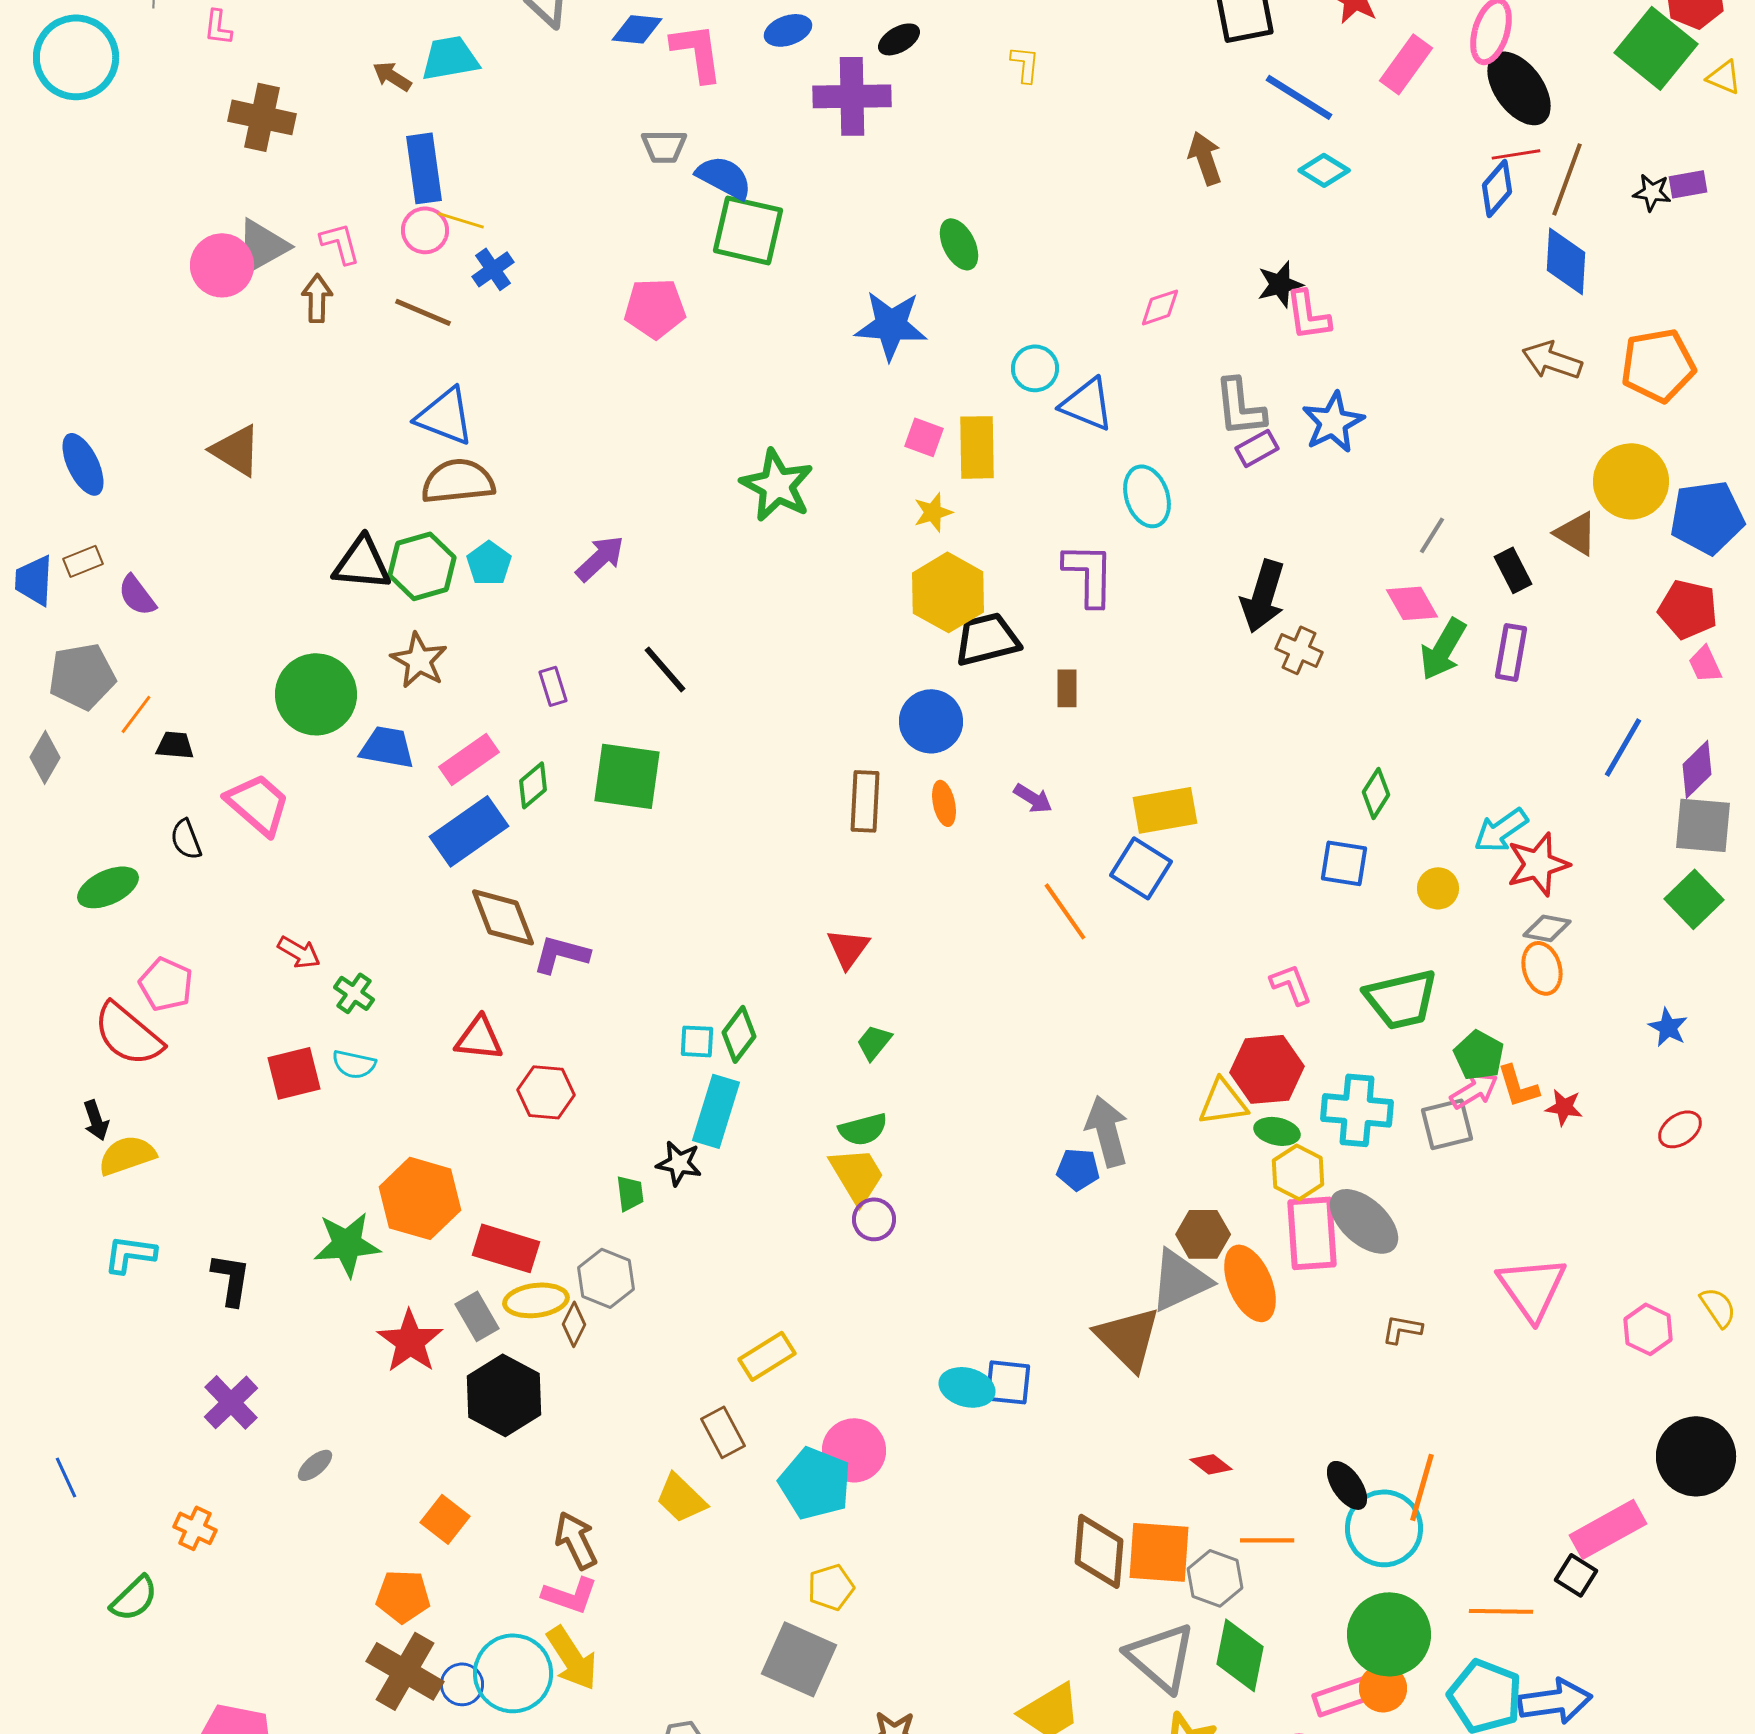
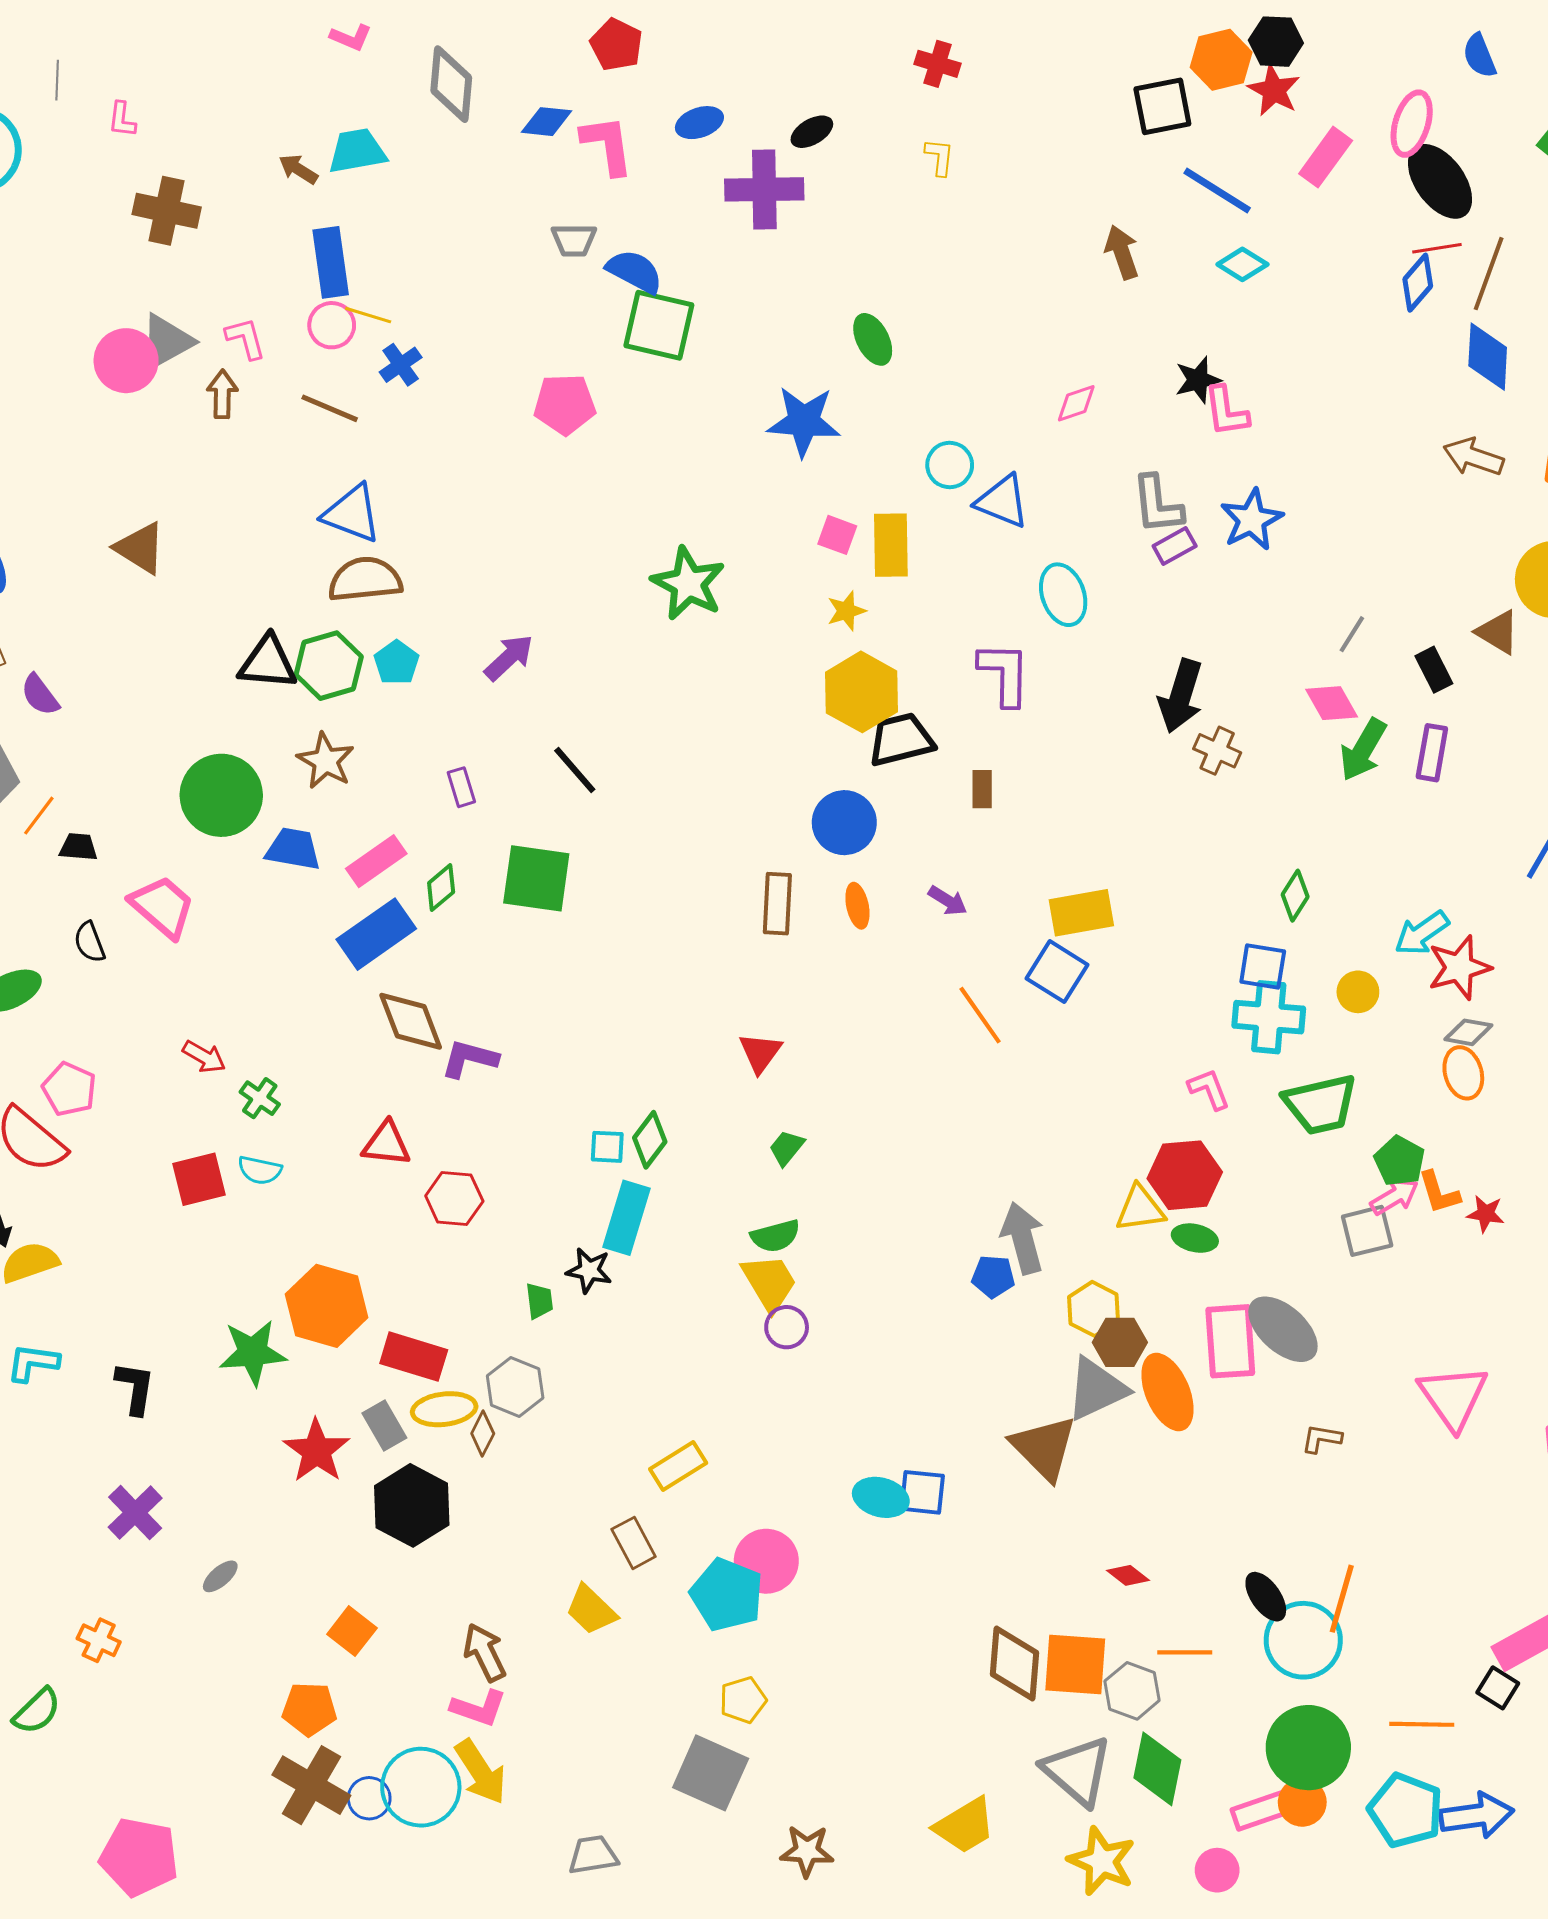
cyan cross: (1357, 1110) -> (1269, 1017), moved
yellow hexagon: (1298, 1172) -> (1094, 1309), moved

